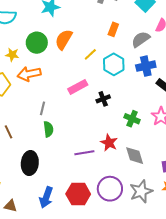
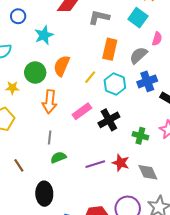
orange rectangle: (113, 29) -> (110, 49), size x1.5
orange arrow: (29, 74) -> (50, 102), moved, turned -65
black cross: (103, 99) -> (109, 120), size x1.5
green semicircle: (48, 129) -> (58, 157), turned -98
purple line: (84, 153) -> (95, 164), moved

